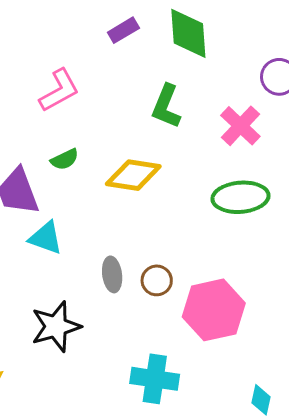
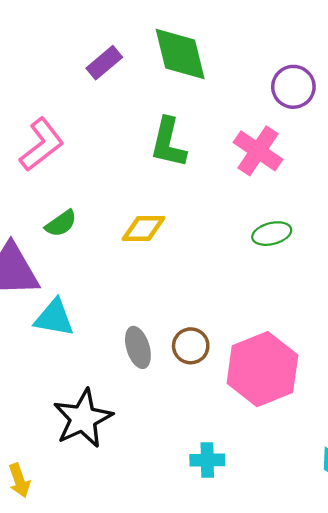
yellow diamond: (133, 175) -> (143, 229), size x0.7
green ellipse: (241, 197) -> (272, 234), size x0.6
cyan cross: (155, 379) -> (207, 460), size x0.6

